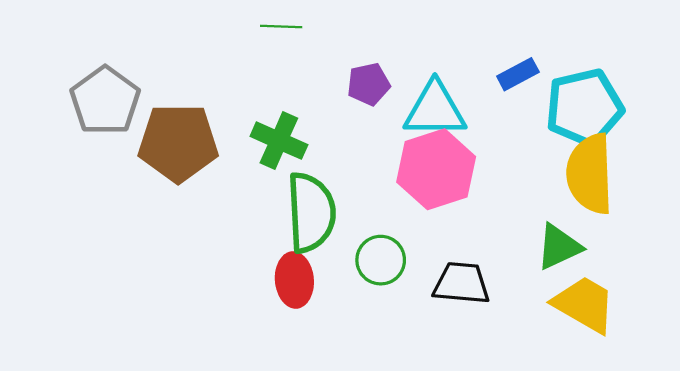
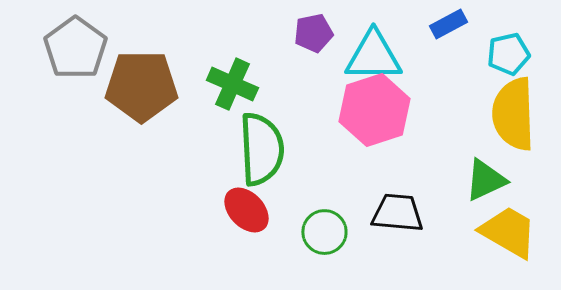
cyan pentagon: (584, 107) -> (508, 54), size x0.6
green circle: (381, 260) -> (324, 232), moved
red ellipse: (294, 280) -> (246, 210), turned -39

